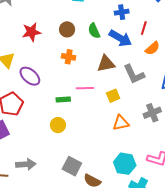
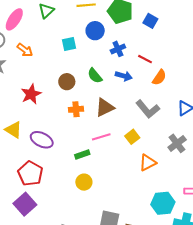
red line: (144, 28) -> (145, 59), turned -64
blue arrow: (120, 38) -> (124, 76), size x0.7
brown triangle: (106, 64) -> (105, 107), moved

